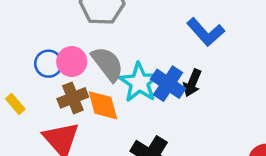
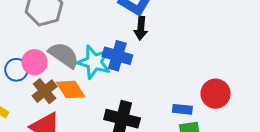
black arrow: (192, 83) -> (141, 28), moved

